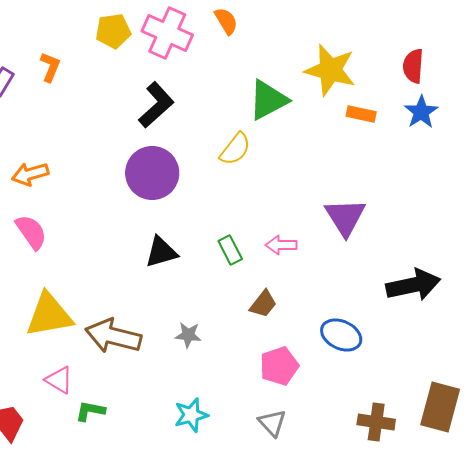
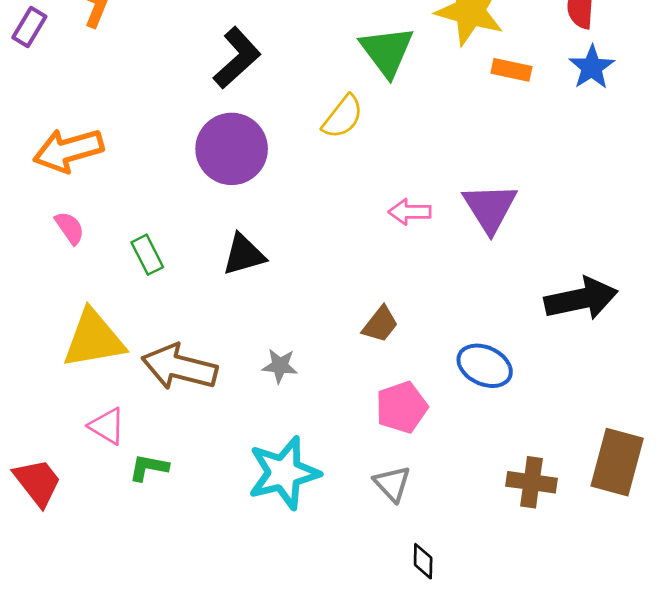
green triangle: (268, 100) -> (387, 51), turned -39
orange arrow: (30, 174) -> (68, 150), size x1.4
pink semicircle: (31, 232) -> (70, 228), size x0.7
pink arrow: (281, 245) -> (410, 212), moved
green rectangle: (230, 250) -> (147, 255), moved
cyan star: (191, 415) -> (284, 473), size x1.6

